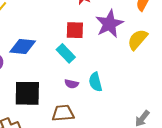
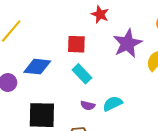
red square: (75, 30) -> (76, 44), moved
cyan semicircle: (95, 82) -> (113, 104), turned 78

